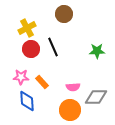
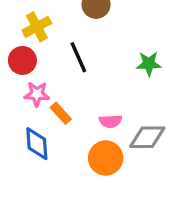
red circle: (31, 49) -> (22, 60), moved
pink star: (21, 77) -> (37, 94), moved

